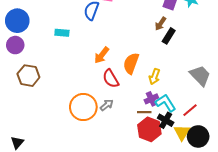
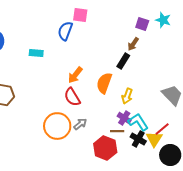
black rectangle: (169, 36) -> (123, 61), moved
red semicircle: (111, 79) -> (72, 97), moved
purple cross: (151, 99) -> (124, 118), turned -32
red hexagon: (149, 129) -> (105, 148), moved
yellow triangle: (182, 132) -> (154, 139), moved

